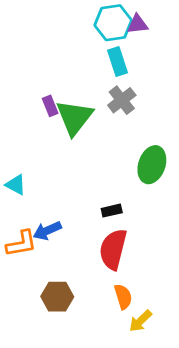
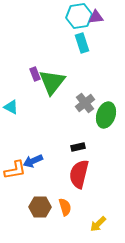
gray cross: (122, 100) -> (85, 103), moved
cyan triangle: (16, 185) -> (11, 107), moved
orange semicircle: (123, 297) -> (65, 207), moved

